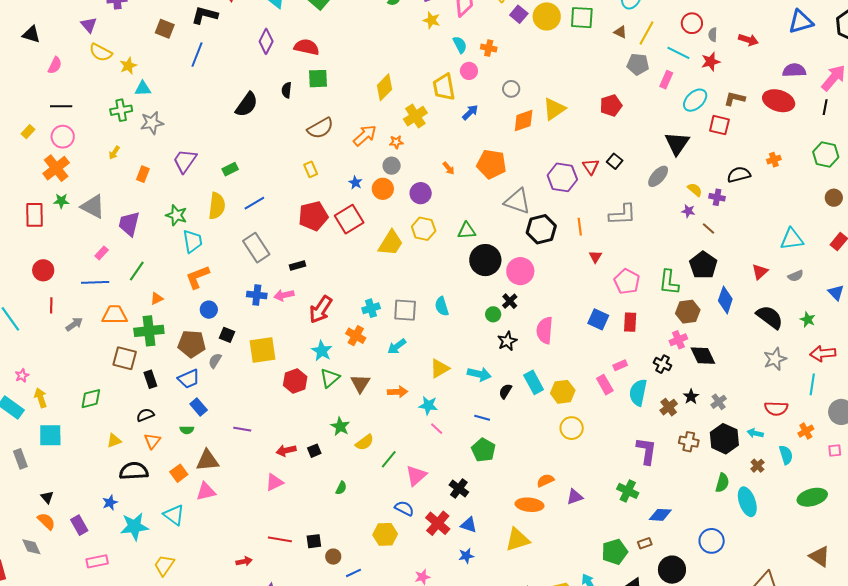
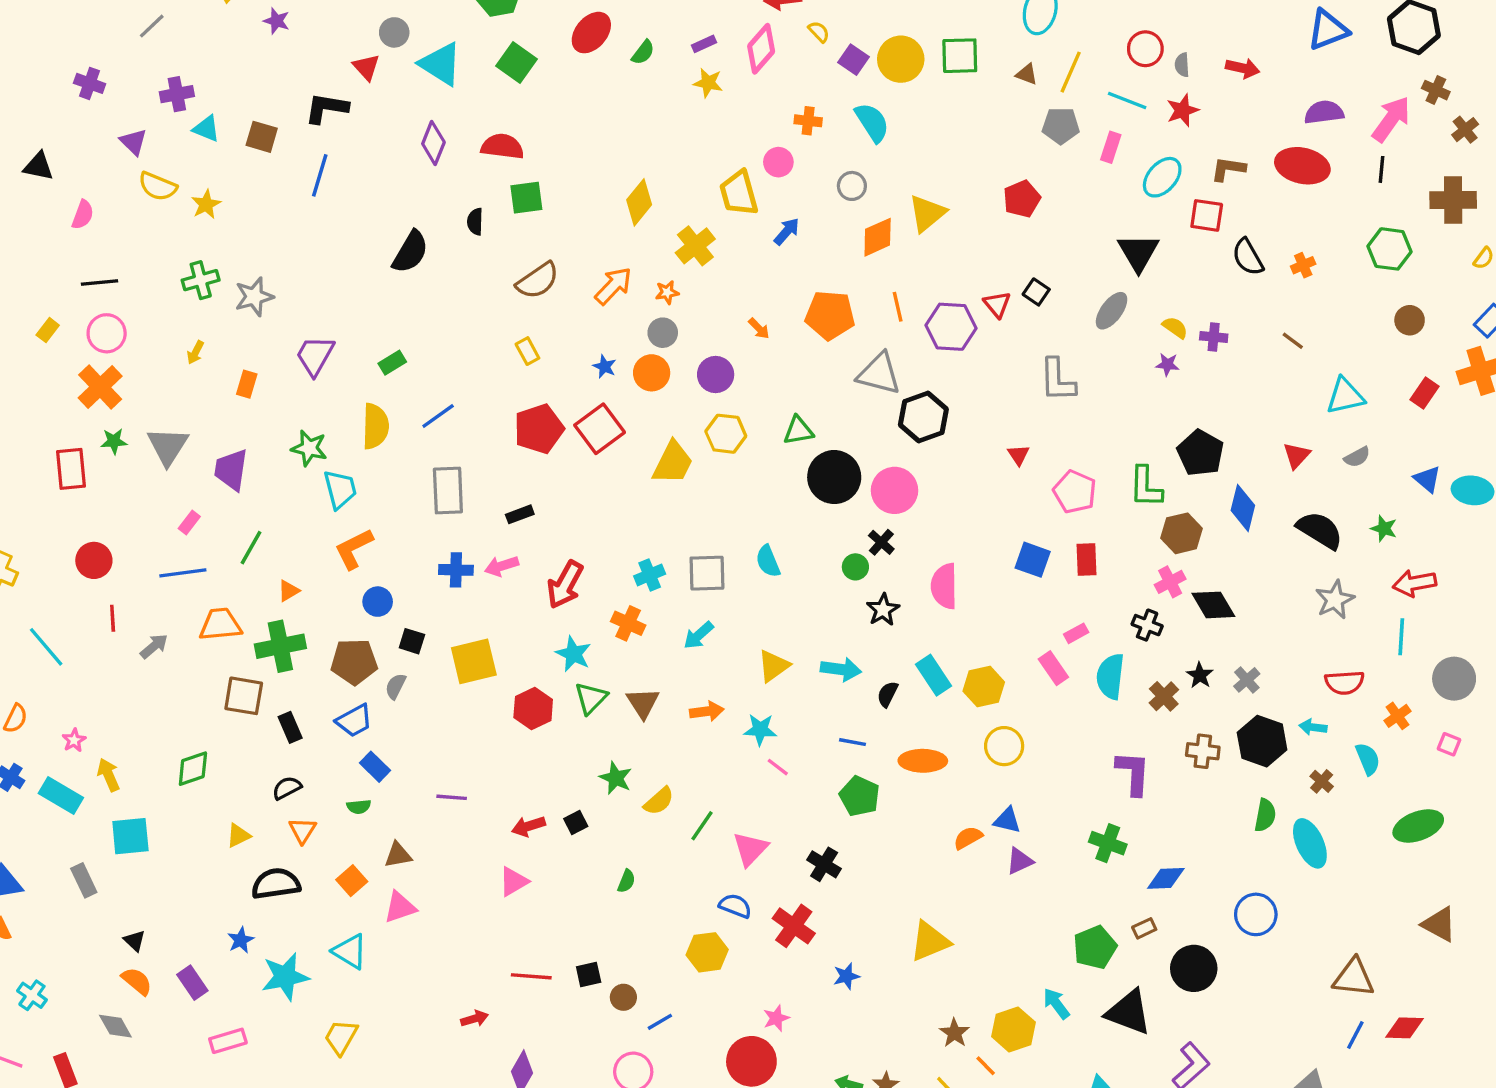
cyan semicircle: (460, 45) -> (872, 122), moved, size x1.4
cyan triangle: (143, 89) -> (206, 129), moved, turned 30
black semicircle: (739, 175) -> (1248, 257), moved, turned -100
gray triangle: (93, 207) -> (168, 446), turned 40
gray L-shape: (622, 215) -> (1057, 380), turned 96
orange line: (580, 227) -> (898, 307), moved
brown line: (708, 228) -> (1293, 341), moved
gray rectangle: (256, 248) -> (448, 491), turned 36
pink square: (835, 450) -> (1449, 744), turned 32
brown triangle: (207, 460) -> (398, 855), size x0.7
orange ellipse: (529, 505) -> (923, 761), moved
blue triangle: (469, 525) -> (1007, 820), moved

